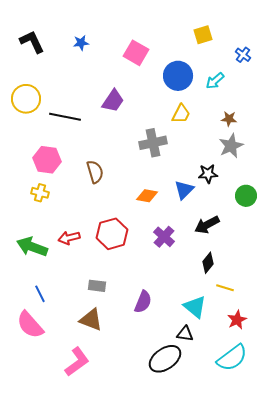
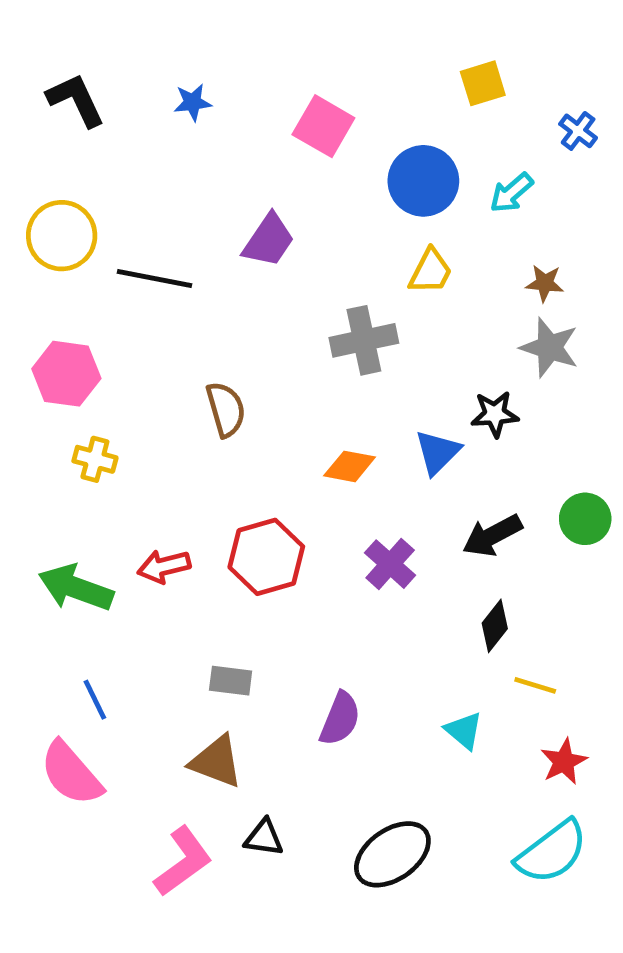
gray star: (231, 146) -> (549, 347), turned -30
pink hexagon: (47, 160) -> (66, 374), moved
green circle: (246, 196) -> (585, 519), moved
cyan triangle: (195, 307) -> (464, 731), size x0.7
black triangle: (185, 334) -> (264, 838), moved

